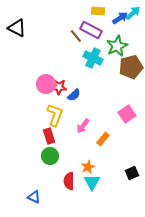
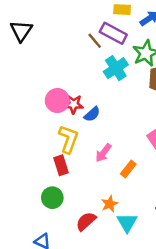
black triangle: (17, 28) -> (21, 31), turned 36
cyan cross: (93, 58) -> (116, 68), turned 30
green circle: (50, 156) -> (52, 198), moved
red semicircle: (69, 181) -> (86, 221), turned 48
cyan triangle: (92, 182) -> (127, 223), moved

